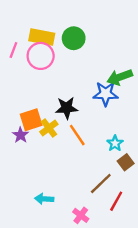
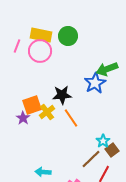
blue star: (106, 94) -> (95, 83), turned -30
cyan star: (115, 143) -> (103, 141), moved
brown square: (126, 162) -> (112, 150), moved

